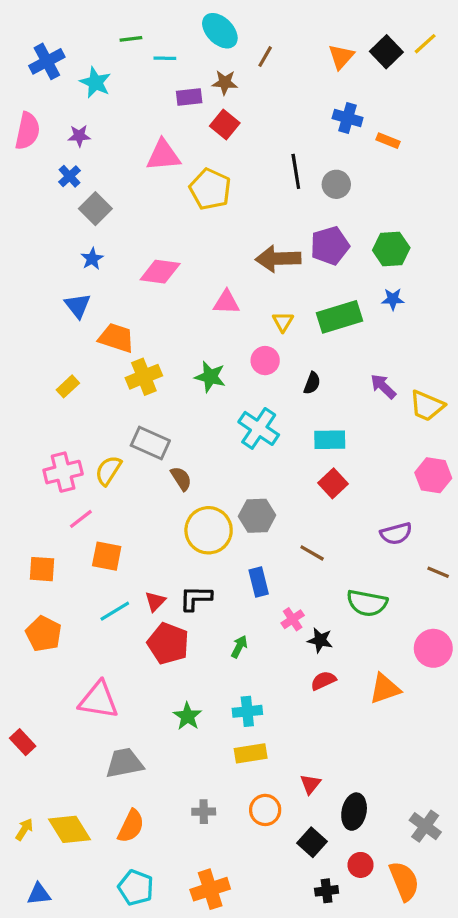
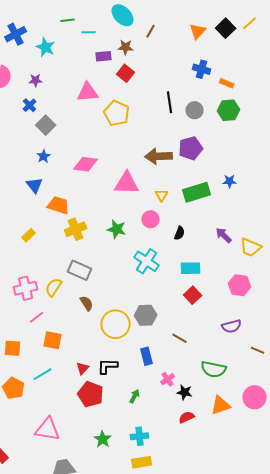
green hexagon: (391, 249) -> (229, 110), moved
pink triangle: (226, 302) -> (127, 183), size x1.5
pink hexagon: (433, 475) -> (240, 285), moved
brown semicircle: (181, 479) -> (87, 303), moved
cyan line: (115, 611) -> (43, 374), moved
orange triangle: (385, 689) -> (221, 405), moved

